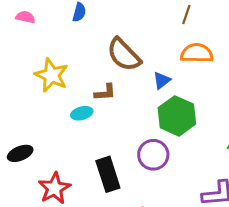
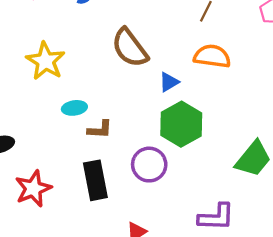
brown L-shape: (105, 92) -> (100, 130), moved

